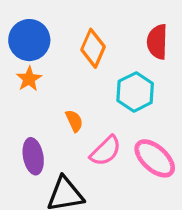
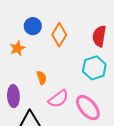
blue circle: (29, 40) -> (33, 26), moved, size x0.7
cyan hexagon: (135, 92) -> (94, 68), moved

